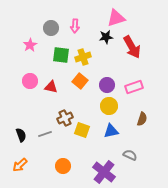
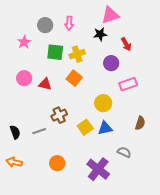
red arrow: (132, 47) -> (126, 44), size x0.6
purple circle: (107, 85) -> (111, 63), moved
brown semicircle: (142, 119) -> (140, 123), moved
yellow square: (82, 130) -> (85, 127), moved, turned 35
orange arrow: (20, 165) -> (14, 162), turned 56

